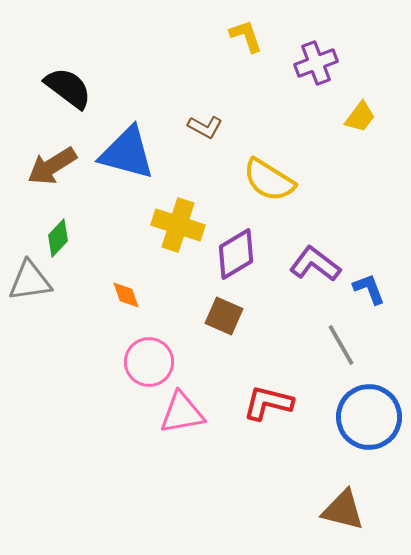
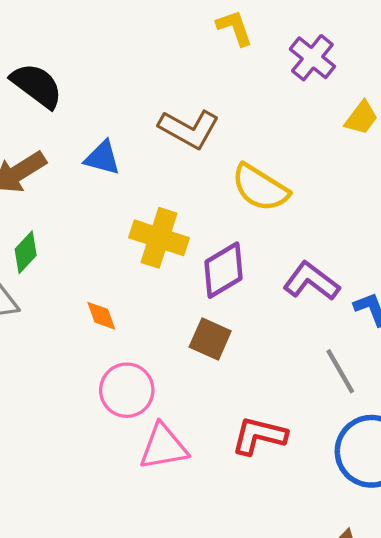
purple cross: (316, 63) -> (312, 58), turned -30
brown L-shape: (205, 127) -> (189, 129), size x1.6
blue triangle: (127, 153) -> (102, 158), size x0.6

